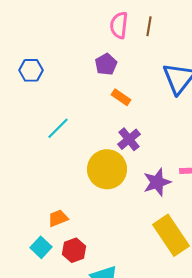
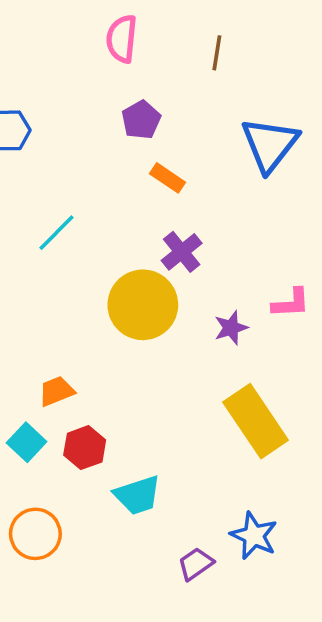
pink semicircle: (119, 25) -> (122, 39), moved
purple star: (157, 182) -> (231, 328), size x0.7

